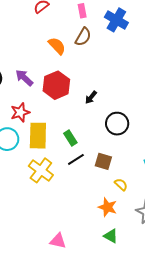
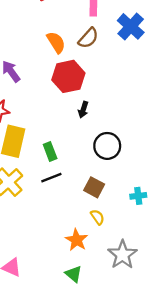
red hexagon: (56, 85) -> (68, 76), moved
black arrow: (91, 97) -> (83, 110), turned -32
brown square: (103, 161) -> (94, 187), moved

